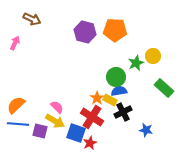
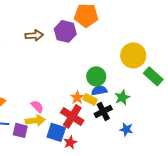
brown arrow: (32, 19) -> (34, 35), moved, turned -30
orange pentagon: (115, 30) -> (86, 15), moved
yellow circle: (153, 56) -> (133, 55), size x1.6
green star: (136, 63) -> (122, 97), moved
green rectangle: (164, 88) -> (153, 76), moved
yellow arrow: (55, 121) -> (35, 120), turned -36

